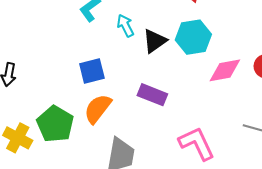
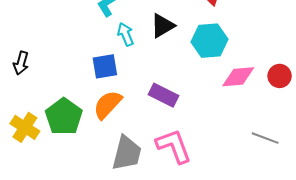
cyan arrow: (125, 25) -> (126, 34), moved
black triangle: (155, 41) -> (162, 26), moved
pink L-shape: (197, 143) -> (174, 146), moved

